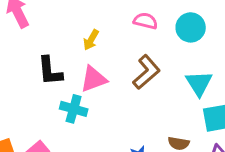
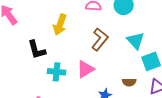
yellow arrow: (91, 40) -> (60, 25), size x1.5
pink triangle: (94, 79) -> (85, 69), moved

